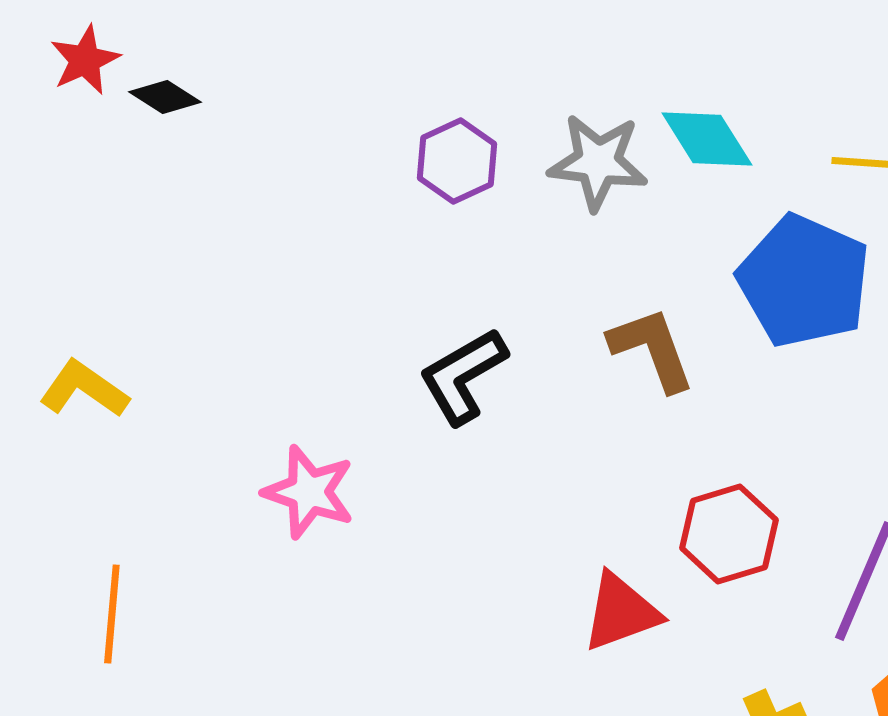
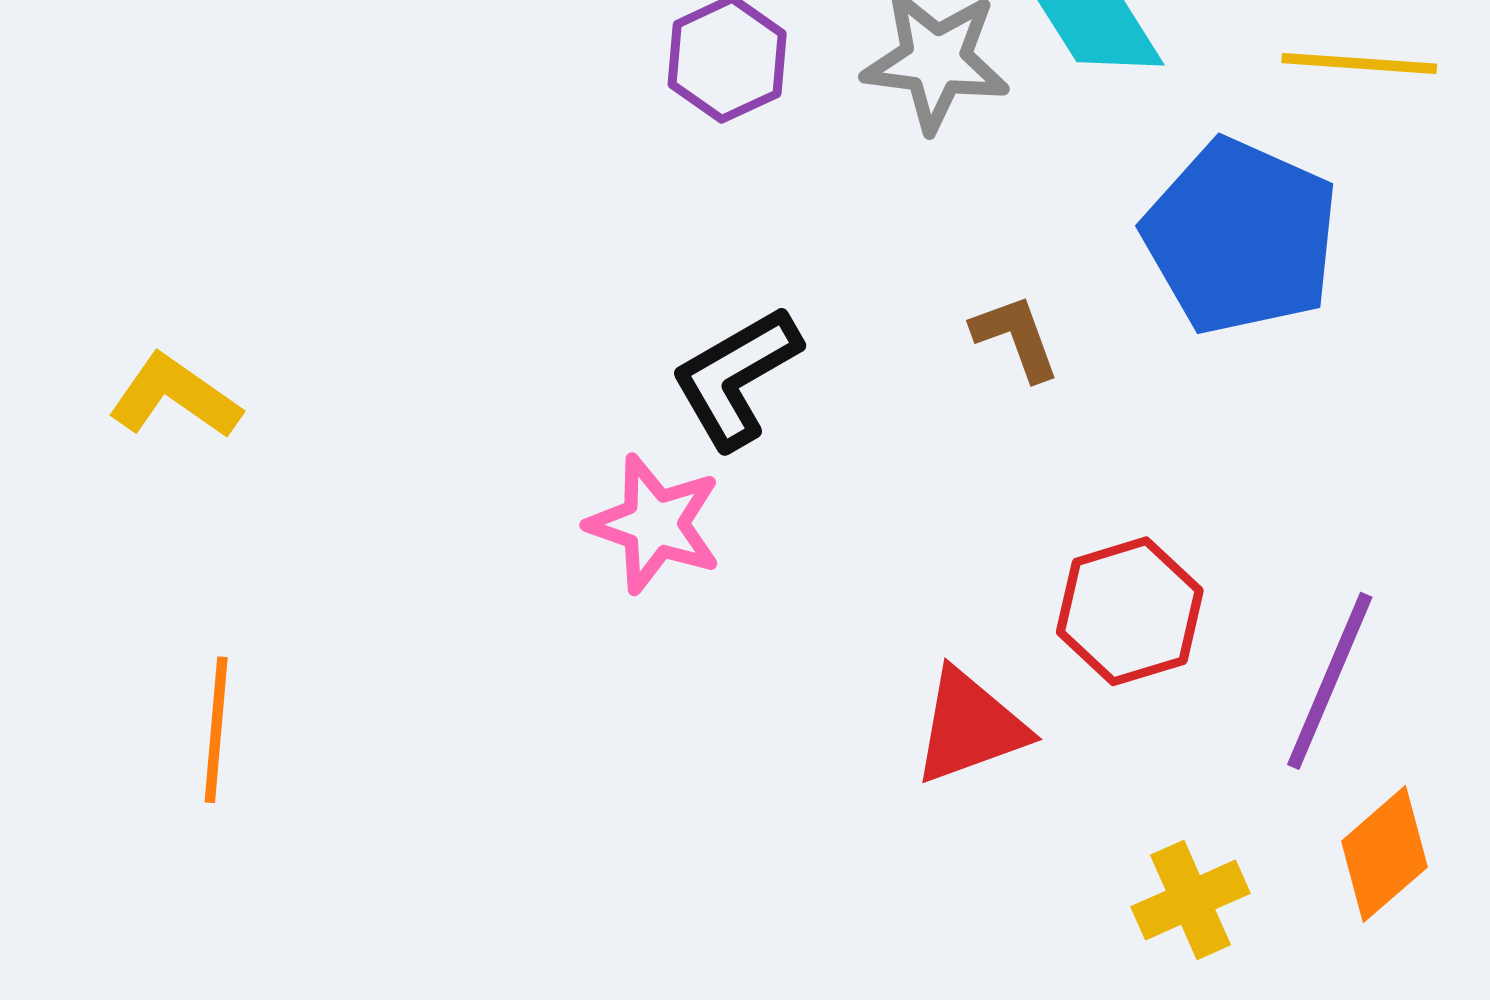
brown L-shape: (652, 349) -> (1016, 337), size x0.7
pink star: (309, 492) -> (654, 524), moved

